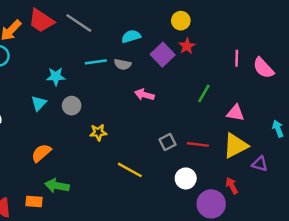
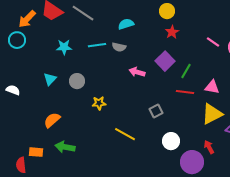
purple square: (163, 55) -> (165, 61), moved
pink line: (237, 58) -> (213, 42), turned -56
cyan star: (56, 76) -> (64, 47), moved
red line: (198, 144) -> (185, 92), moved
orange rectangle: (34, 202) -> (36, 152), moved

